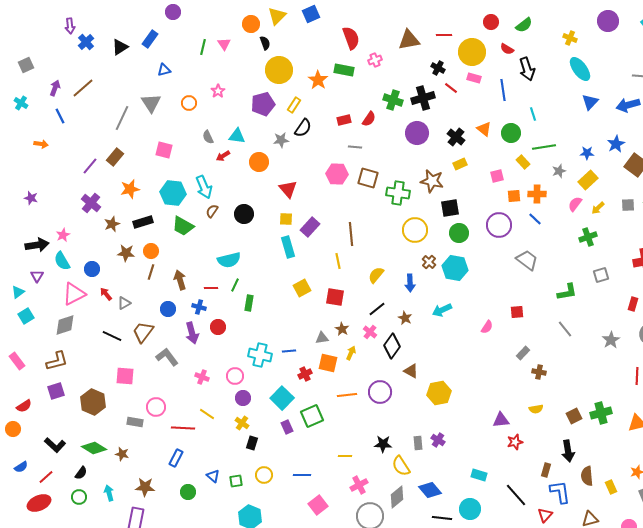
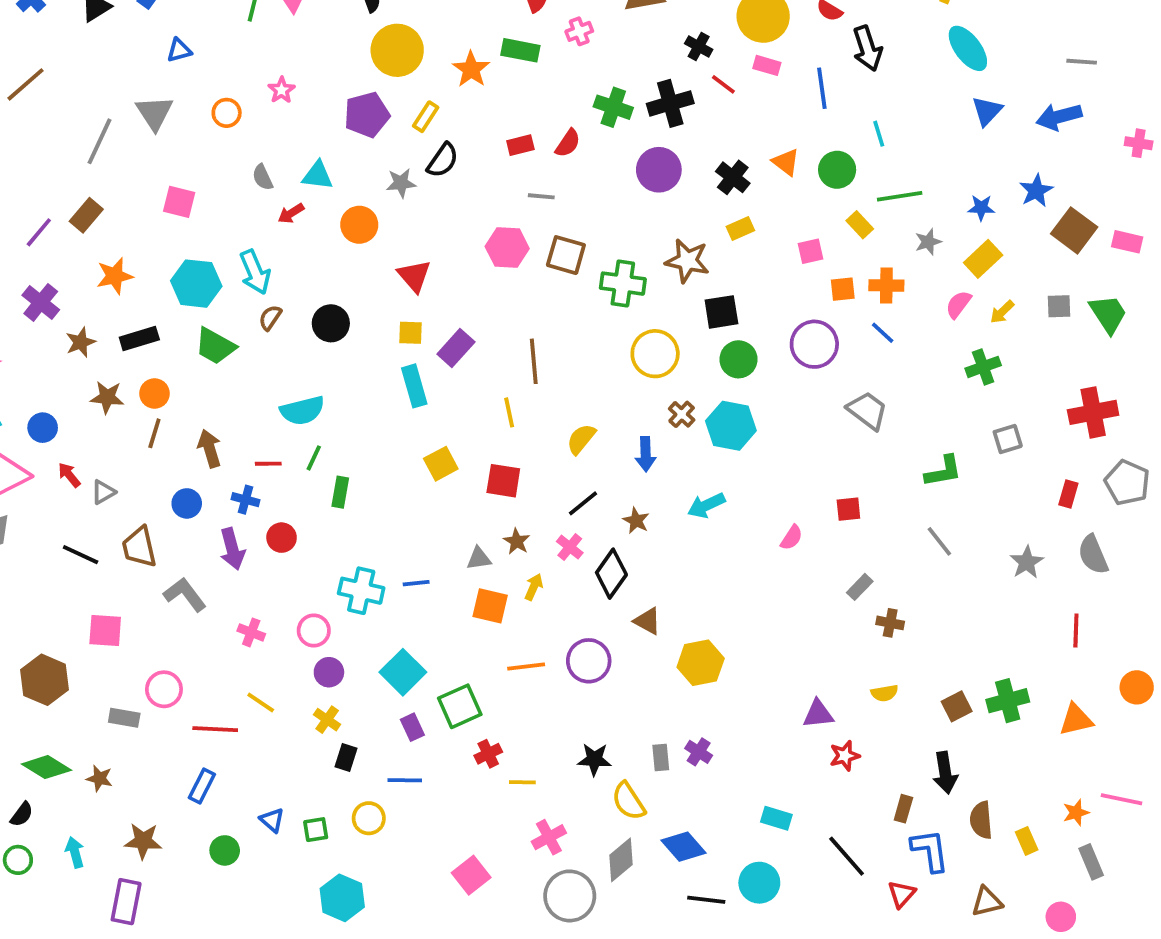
brown trapezoid: (143, 332) -> (139, 547), turned -50
red cross: (305, 374) -> (488, 754), moved
blue line: (302, 475) -> (405, 780), moved

